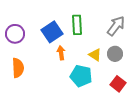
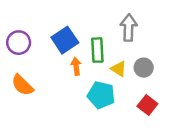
green rectangle: (77, 25) -> (97, 50), moved
gray arrow: (116, 26) -> (129, 28), moved, turned -35
orange semicircle: (18, 68) -> (22, 85), turned 138

